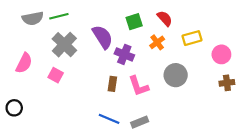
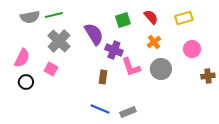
yellow rectangle: (192, 38) -> (184, 18), moved
orange cross: (157, 42) -> (154, 42), moved
pink circle: (221, 54) -> (192, 49), moved
pink L-shape: (139, 86) -> (131, 67), moved
black circle: (14, 108) -> (26, 82), moved

